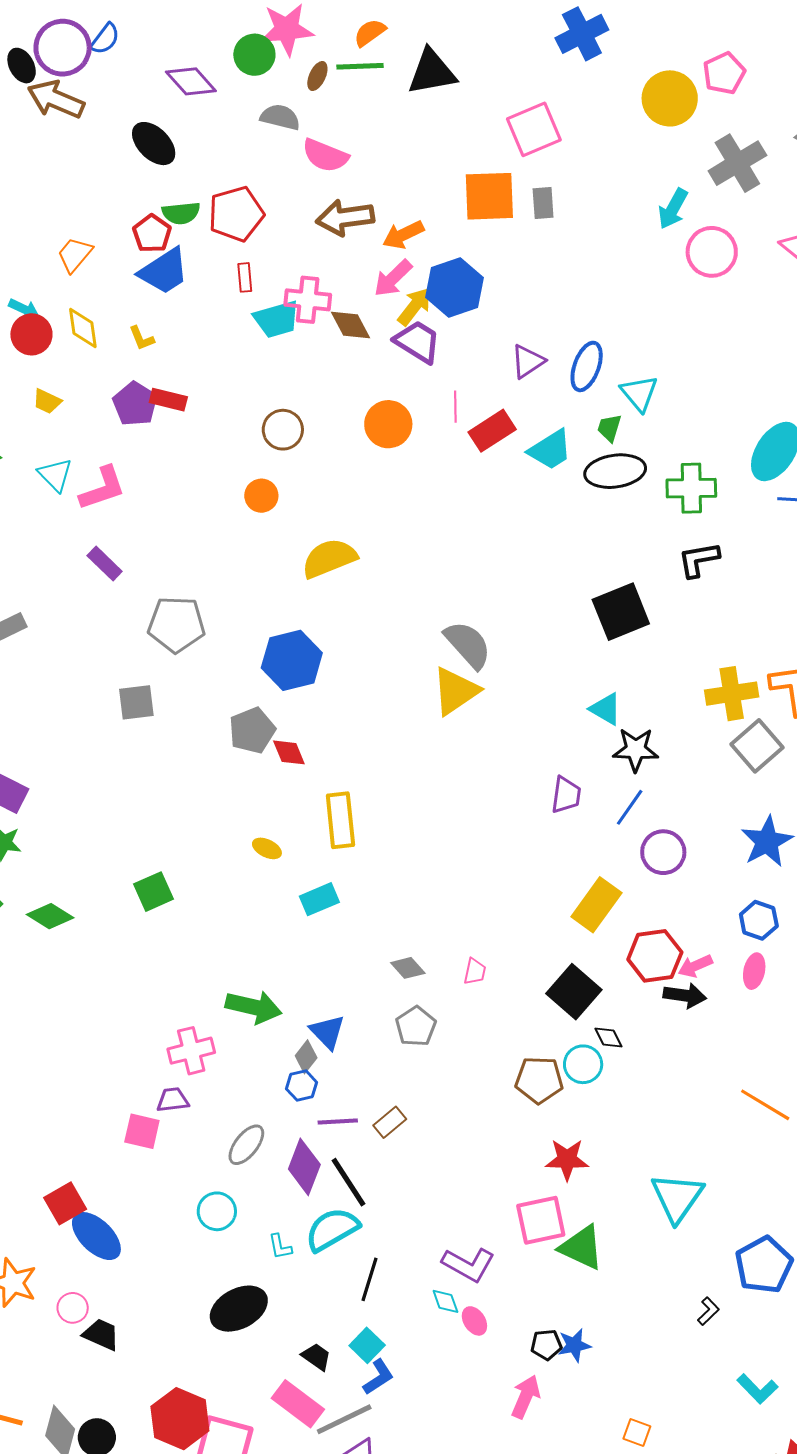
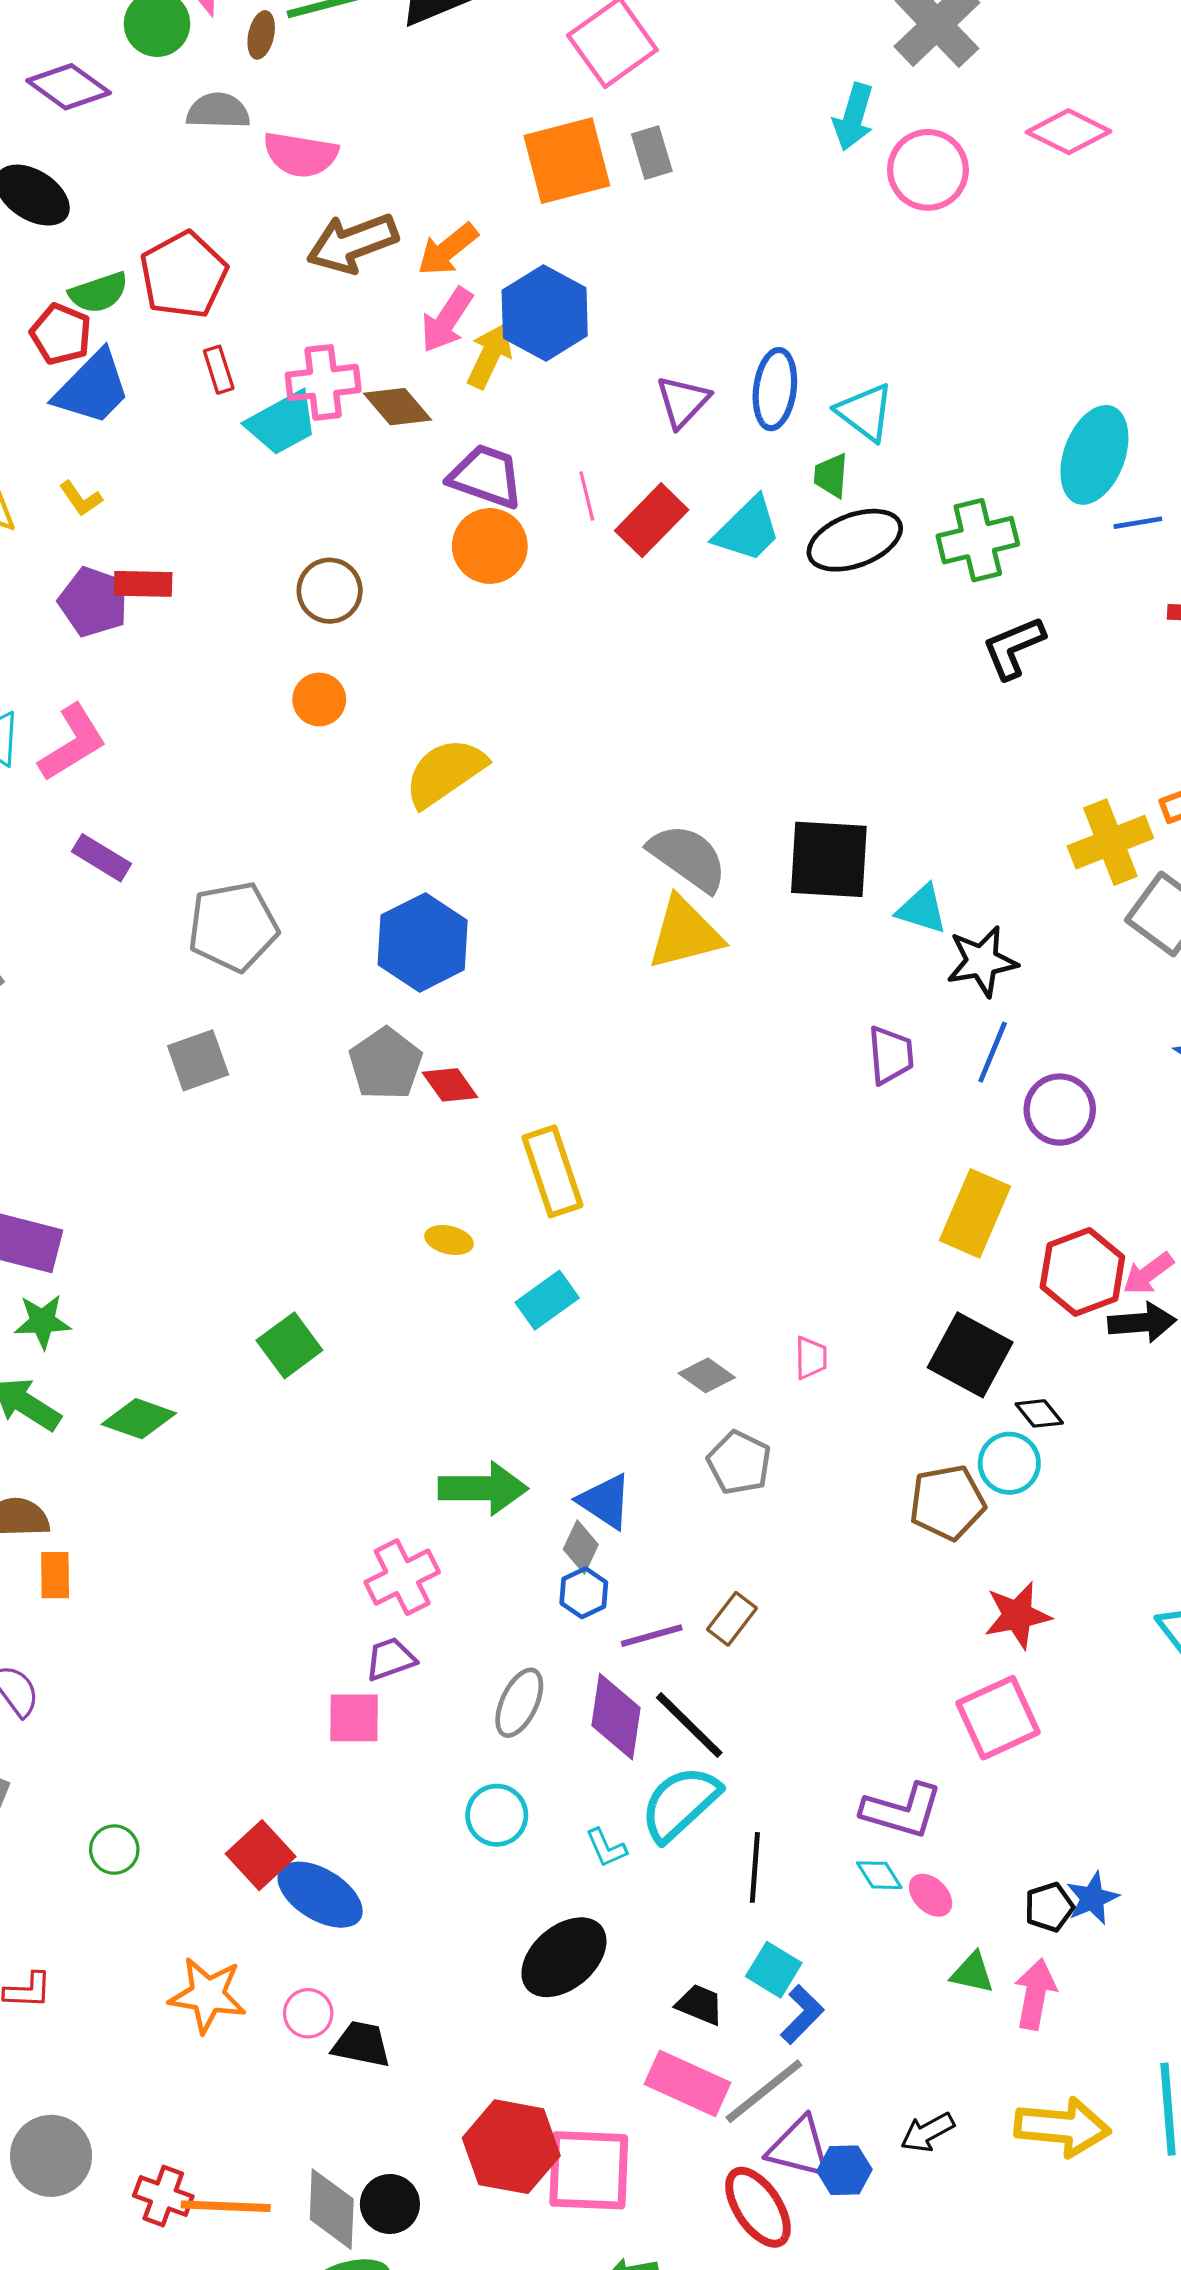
purple trapezoid: (418, 342) -> (486, 476), moved
black square: (621, 612) -> (829, 859), moved, turned 38
yellow triangle: (455, 691) -> (685, 933), turned 32
green triangle: (581, 1247) -> (972, 1973), moved, size x0.6

